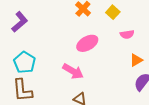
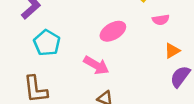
cyan pentagon: (25, 62) -> (47, 43), moved

